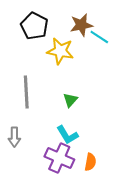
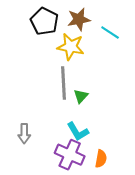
brown star: (81, 25) -> (79, 19), moved
gray line: (26, 92) -> (64, 83), moved

